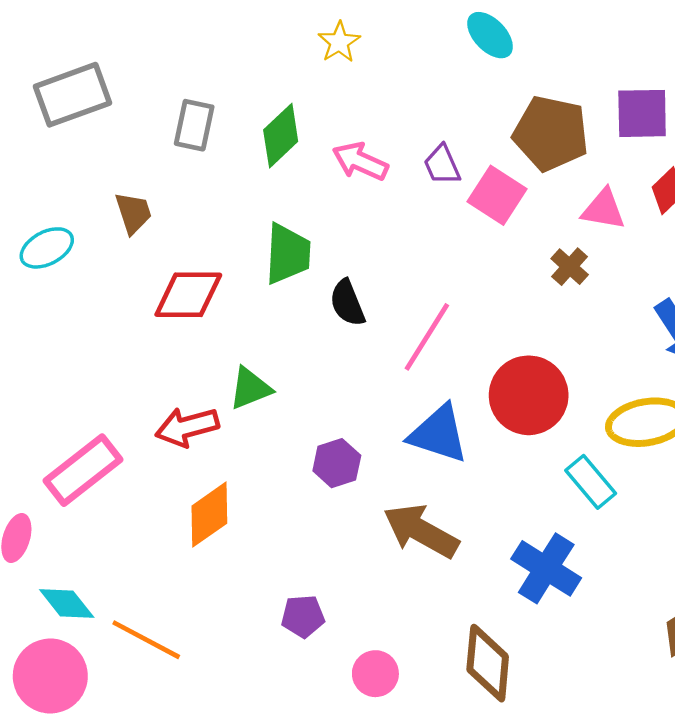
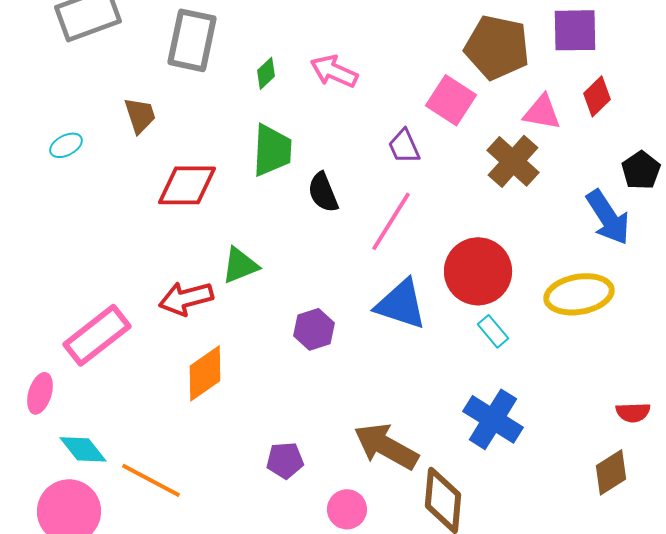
gray rectangle: (194, 125) -> (192, 40), size x1.4
green diamond: (281, 136) -> (266, 73), moved, size x0.6
purple trapezoid: (442, 165) -> (404, 146), moved
cyan ellipse: (47, 248) -> (66, 145), size x0.7
brown cross: (570, 267) -> (513, 161), size x1.6
cyan rectangle: (591, 482) -> (493, 331), moved, size x0.7
brown arrow: (421, 531) -> (386, 446), moved

